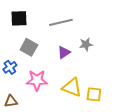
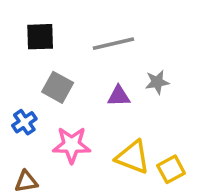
purple triangle: (64, 52) -> (119, 96), turned 32
yellow square: (94, 94) -> (171, 169), turned -35

